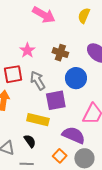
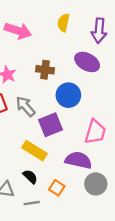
yellow rectangle: (38, 120) -> (35, 151), turned 30
orange square: (60, 156) -> (57, 188), moved

